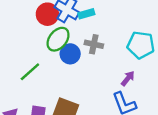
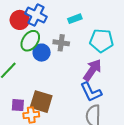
cyan rectangle: (86, 14) -> (75, 19), moved
purple arrow: (128, 78) -> (92, 70), size x1.6

